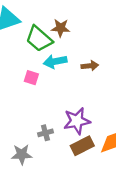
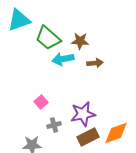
brown star: (61, 28) -> (80, 41), moved
pink square: (31, 78) -> (41, 102), moved, turned 32

